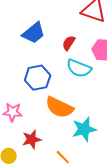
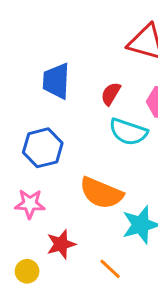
blue trapezoid: (34, 33) -> (56, 81), turned 135
blue hexagon: (38, 78) -> (43, 148), moved

